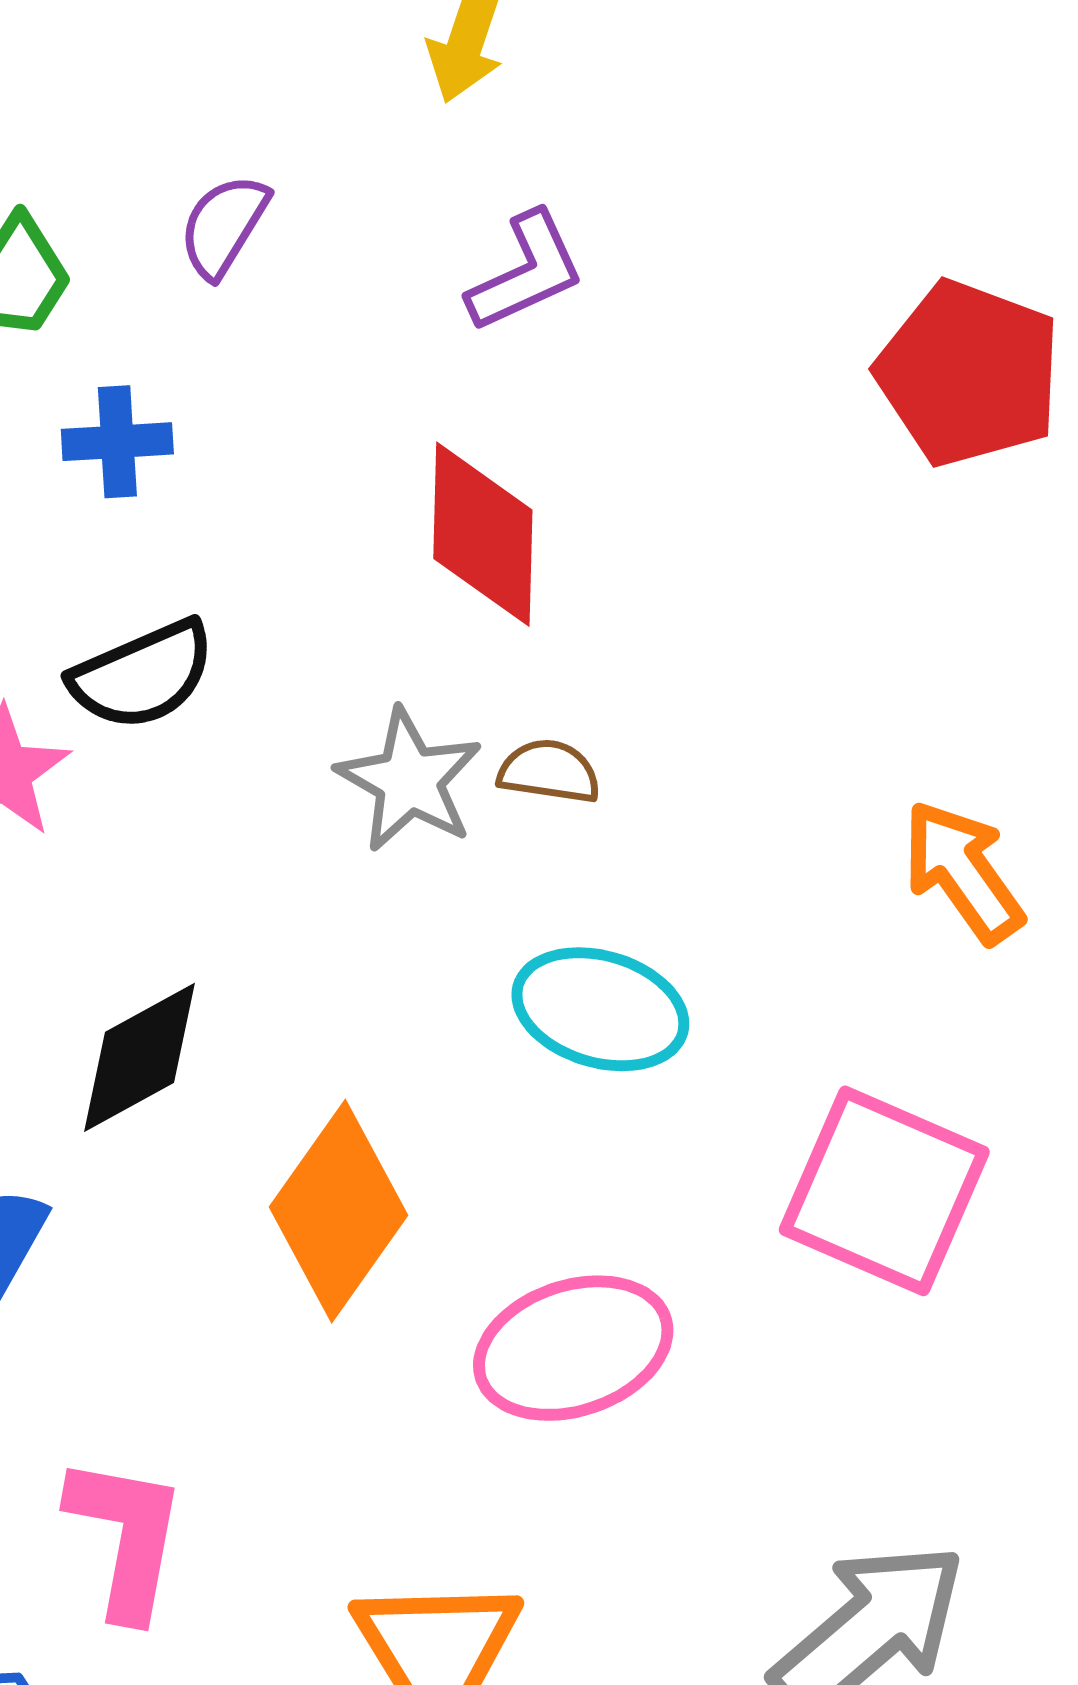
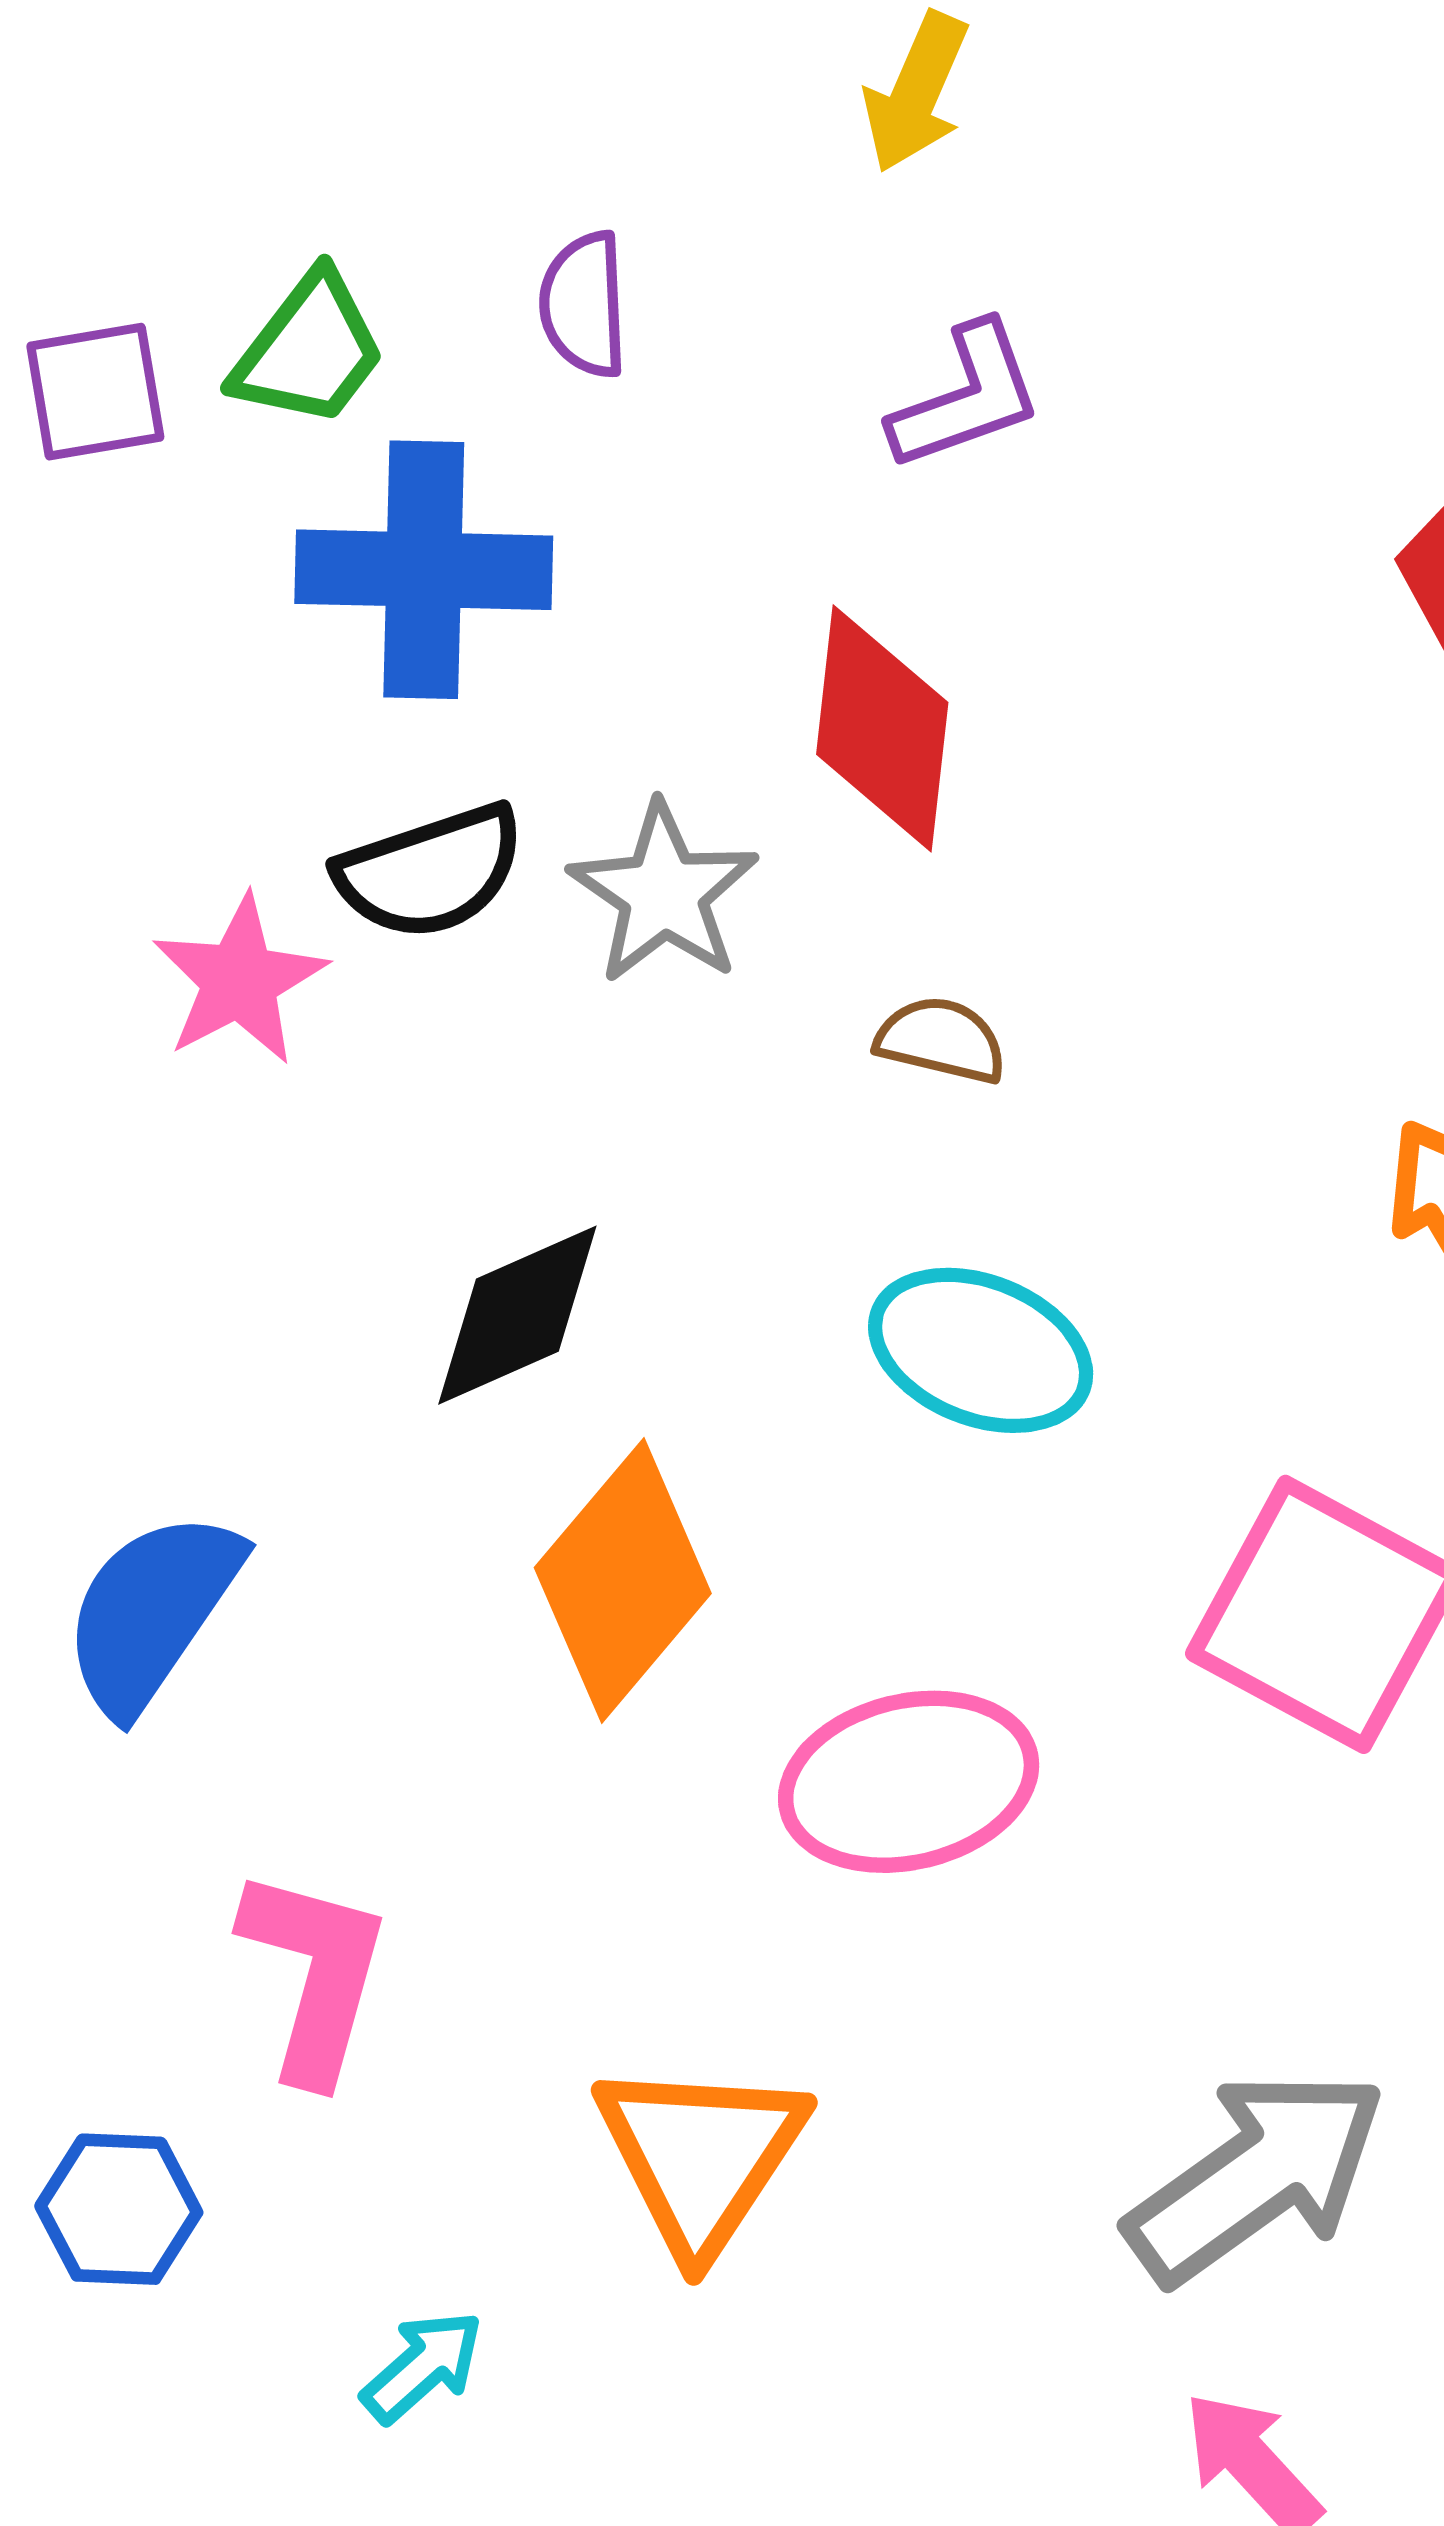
purple semicircle: (224, 226) -> (584, 305), turned -39
blue cross: (117, 442) -> (424, 570), size x1.8
gray star: (409, 780) -> (664, 893), moved
black diamond: (139, 1057) -> (517, 1315), moved

